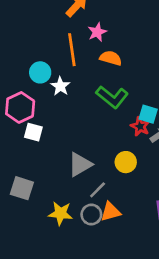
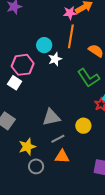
pink star: (97, 32) -> (70, 13), moved
white square: (33, 132) -> (15, 83), moved
yellow star: (60, 213) -> (27, 147), turned 30
gray circle: (91, 215) -> (36, 166), moved

